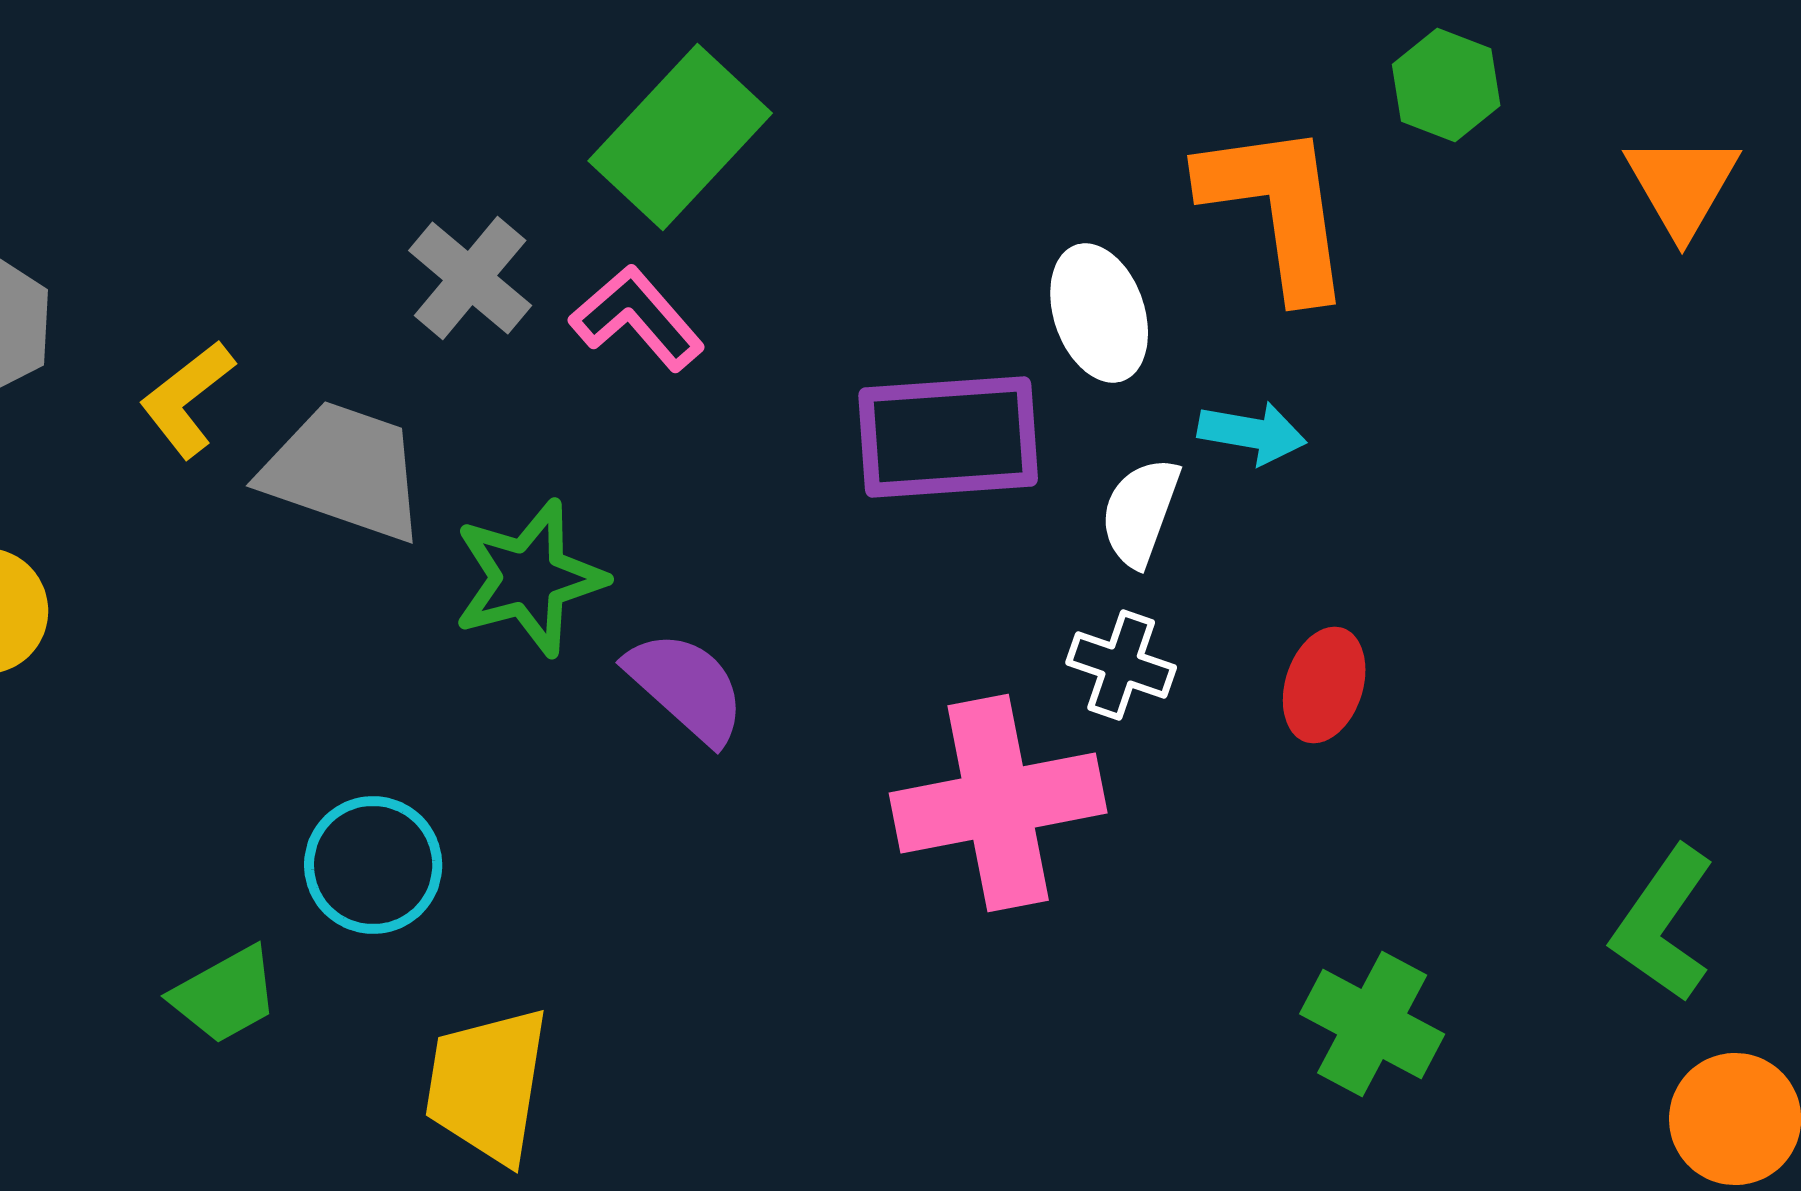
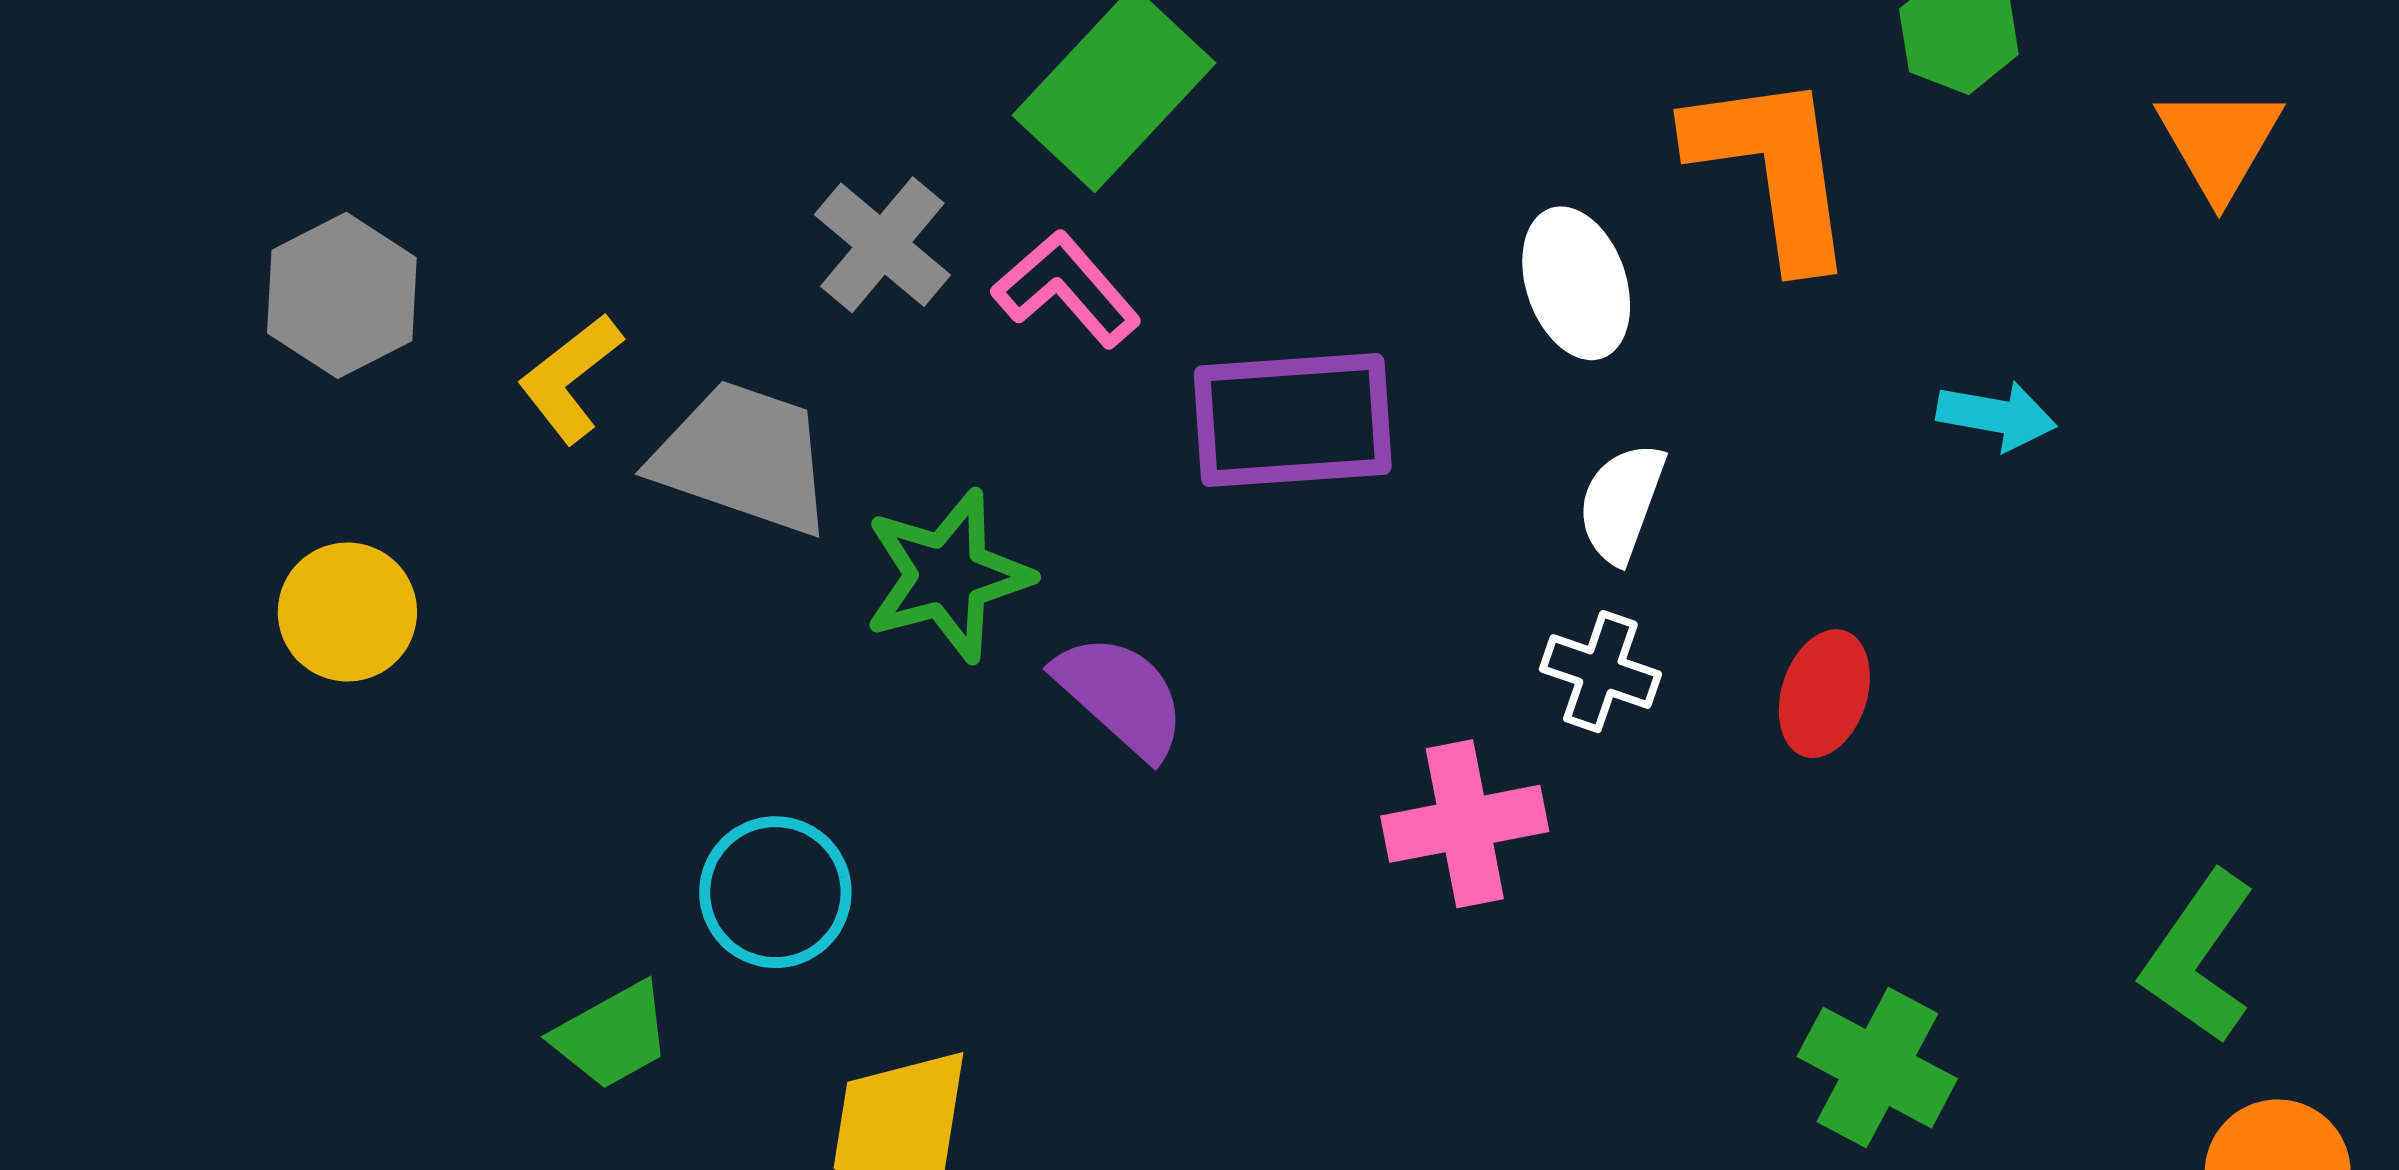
cyan arrow: (1252, 433) -> (1996, 416), moved
purple rectangle: (948, 437) -> (1293, 420), moved
pink cross: (998, 803) -> (1465, 824), size x0.7

